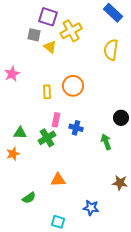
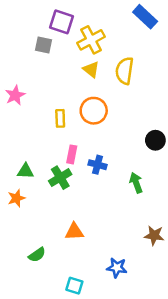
yellow triangle: (50, 47) -> (91, 69), moved
yellow semicircle: (111, 50) -> (125, 71), moved
black circle: (121, 118) -> (155, 140), moved

